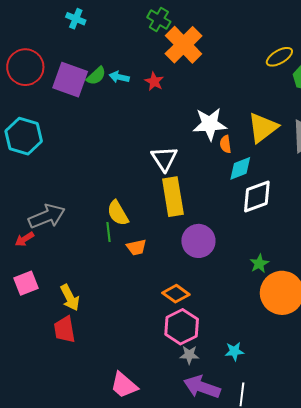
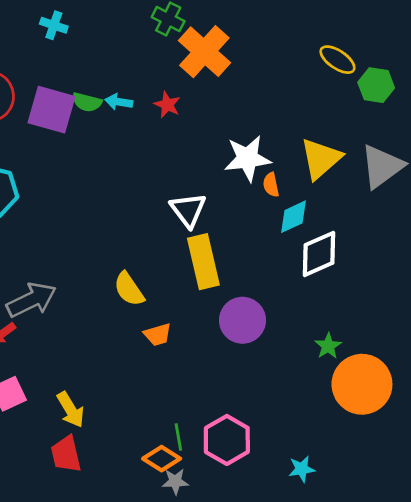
yellow ellipse: (279, 57) -> (337, 60), turned 68
green semicircle: (96, 76) -> (87, 102), turned 60
green line: (109, 232) -> (178, 437), moved
orange diamond: (176, 294) -> (162, 459), moved
gray star: (189, 355) -> (175, 481), moved

